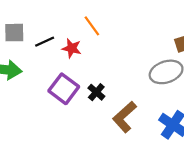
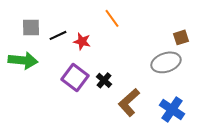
orange line: (92, 26) -> (112, 18), moved

